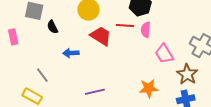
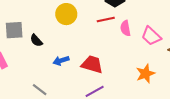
pink semicircle: (146, 30) -> (126, 28), moved
red trapezoid: (101, 36) -> (92, 64), moved

